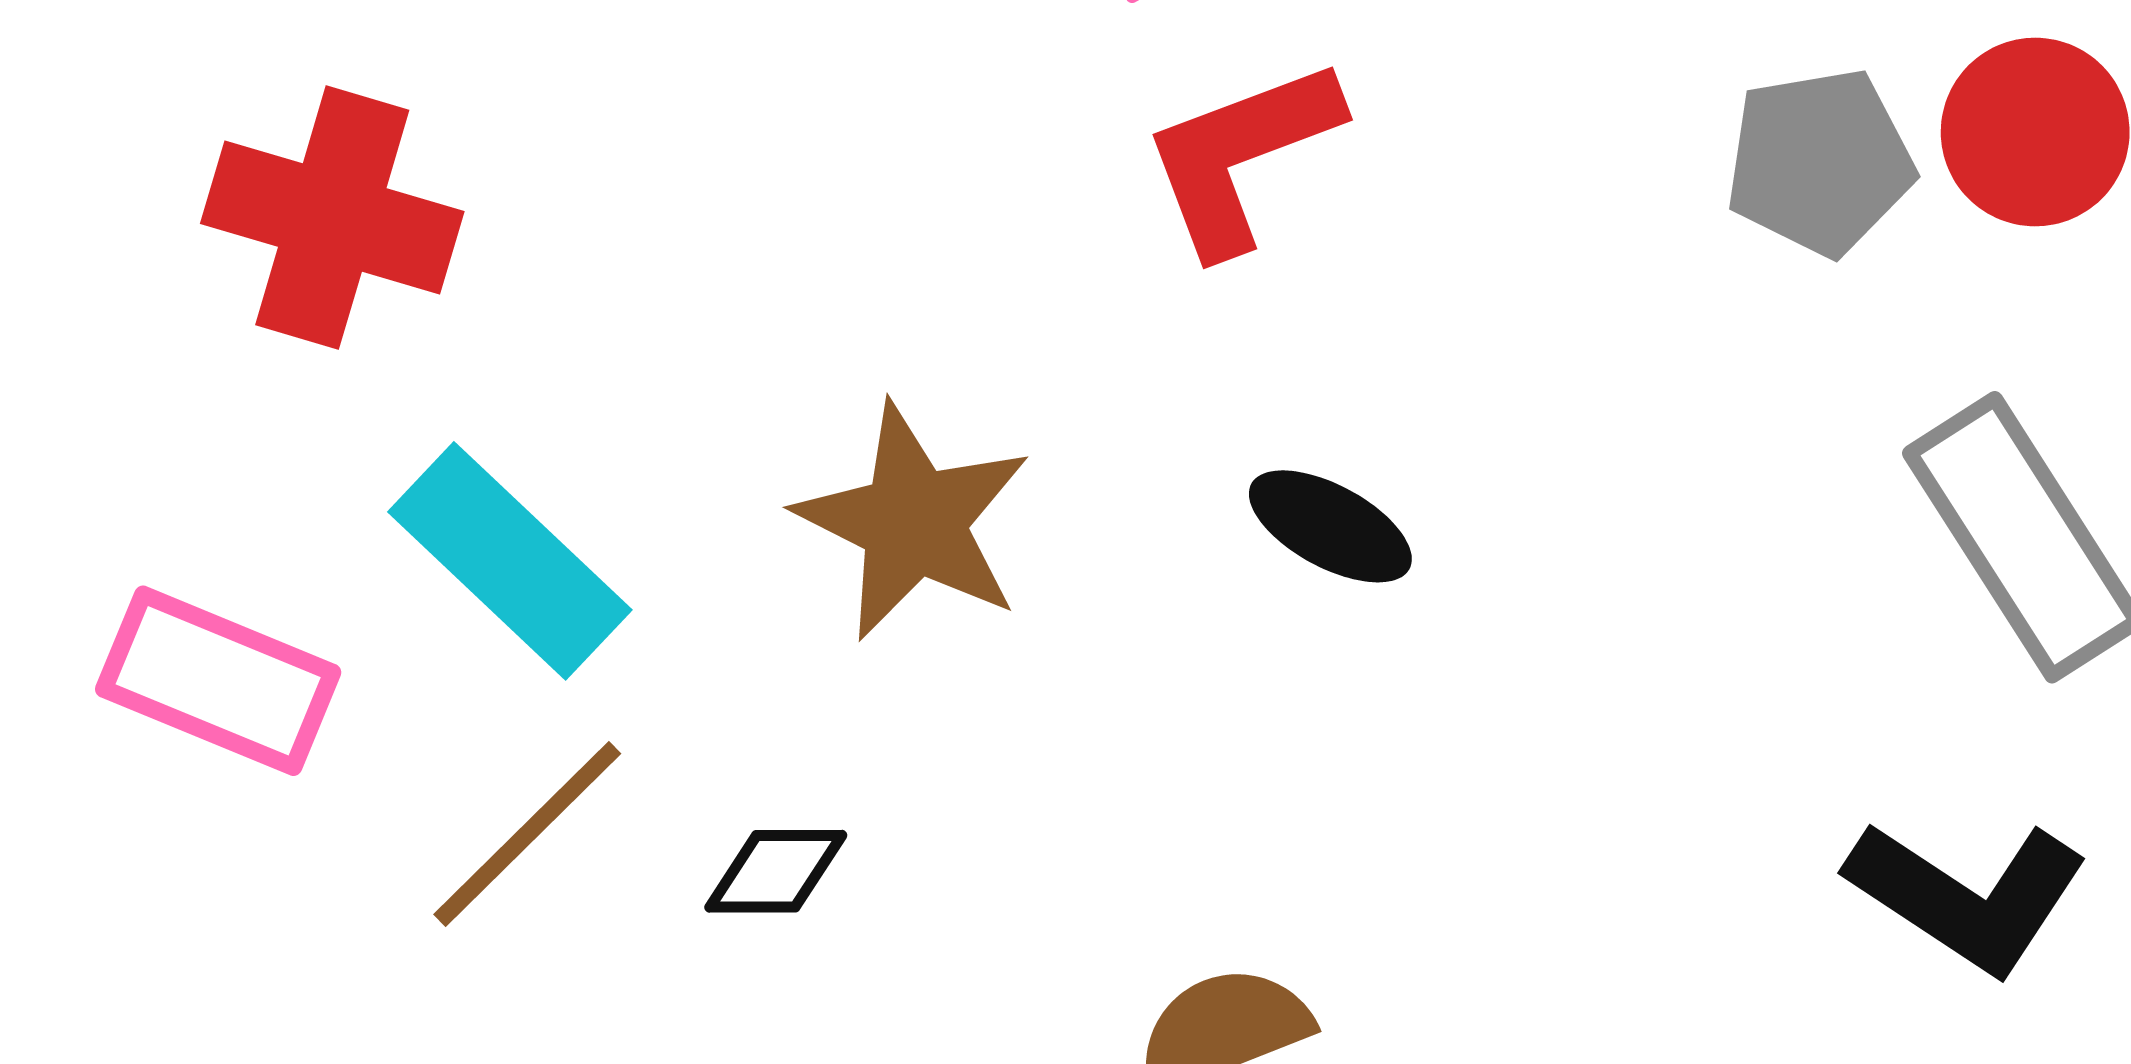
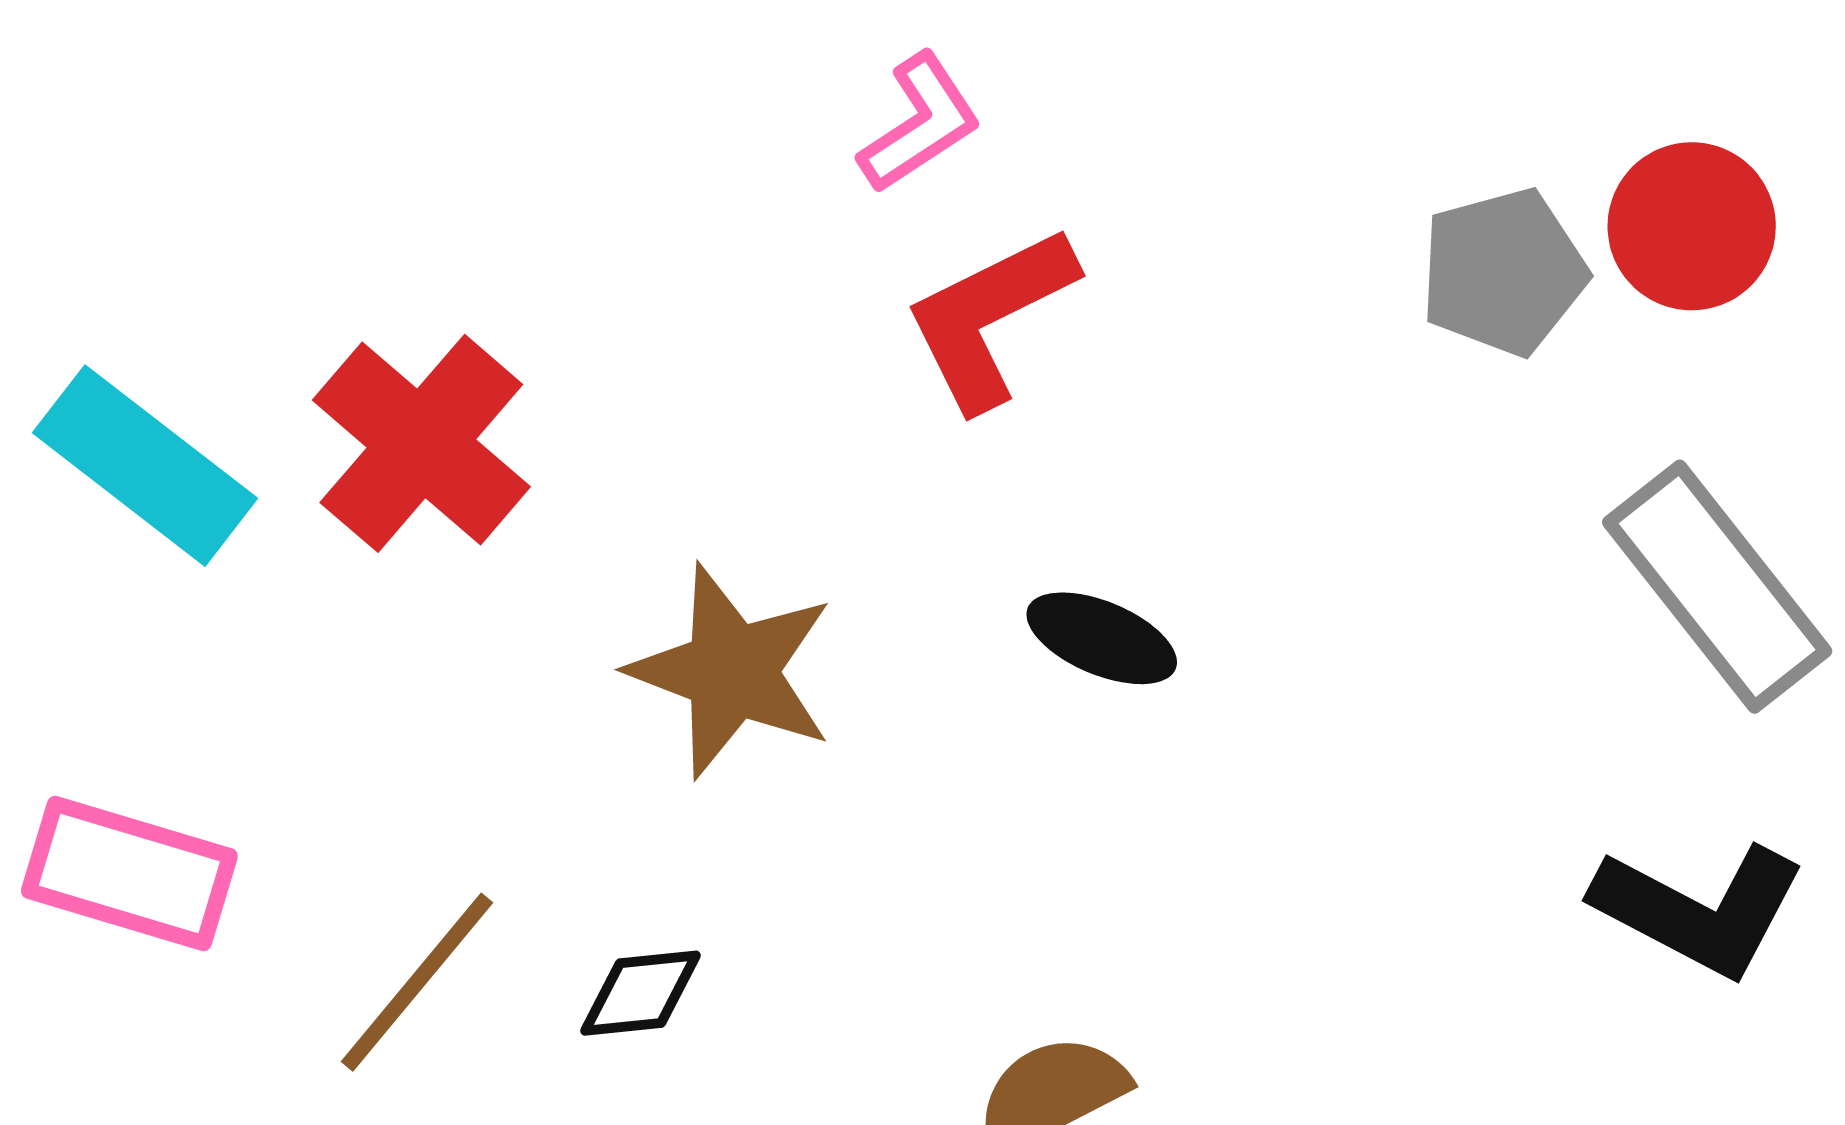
red cross: (332, 217) -> (421, 443), moved, turned 30
cyan rectangle: (510, 561) -> (145, 466), moved

